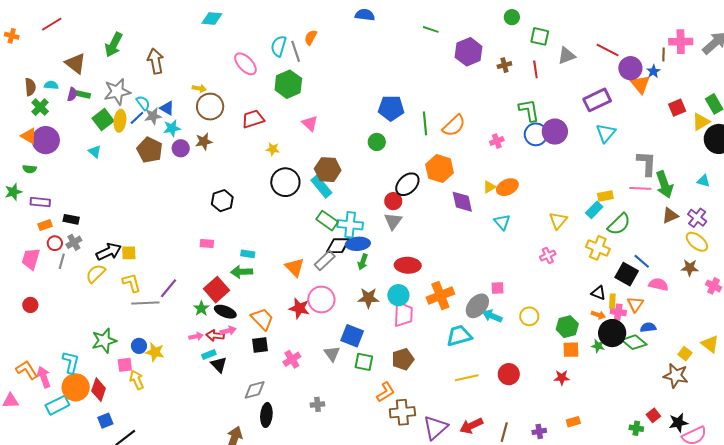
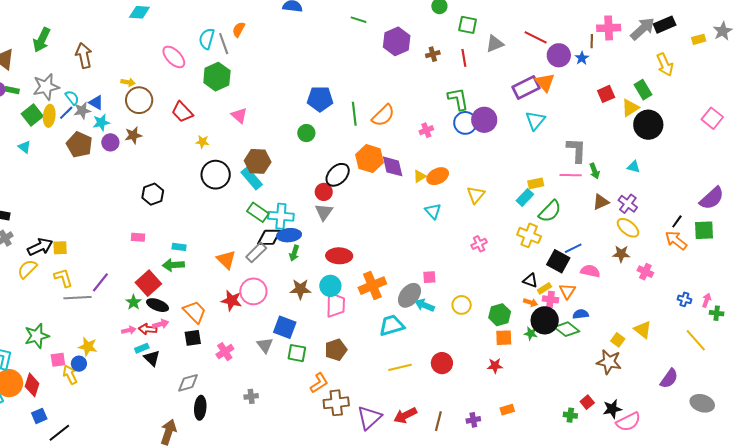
orange triangle: (640, 84) -> (545, 82), moved
red trapezoid: (253, 119) -> (182, 112), turned -115
green arrow: (664, 184) -> (595, 171), size x0.6
purple diamond: (462, 202) -> (393, 166), moved
yellow triangle: (558, 221) -> (476, 195), moved
blue line: (642, 261) -> (573, 248), turned -66
yellow rectangle: (612, 301) -> (544, 288), turned 56
blue circle: (139, 346) -> (79, 364), moved

